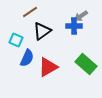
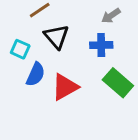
blue cross: (74, 26) -> (101, 45), moved
black triangle: (42, 31) -> (56, 37), turned -36

